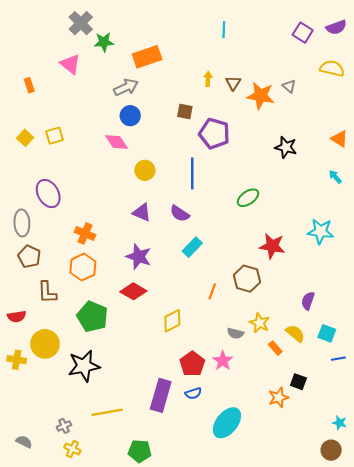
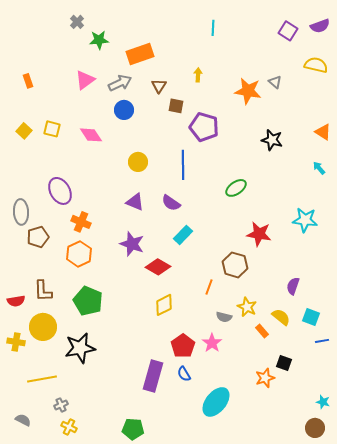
gray cross: (81, 23) -> (77, 22), size x0.6
pink triangle: (70, 64) -> (85, 80), moved, turned 45
brown triangle: (233, 83) -> (159, 86), moved
yellow square: (54, 136) -> (52, 129), turned 30
pink diamond: (117, 142) -> (91, 135), moved
purple ellipse: (48, 193) -> (60, 191), moved
brown pentagon: (29, 257) -> (38, 237), moved, turned 30
red diamond: (133, 291) -> (158, 267), moved
orange line: (212, 291) -> (209, 287), moved
brown L-shape: (47, 292) -> (43, 291), moved
blue semicircle: (193, 393) -> (184, 374), turned 77
yellow line: (107, 412) -> (42, 379), moved

